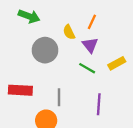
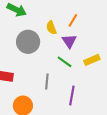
gray line: (59, 97) -> (47, 81), moved

